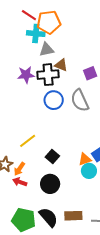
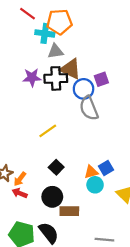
red line: (29, 15) -> (27, 14), moved
brown triangle: (61, 65) -> (71, 69), size x1.5
blue circle: (54, 100) -> (84, 89), moved
yellow line: (28, 141) -> (48, 131), moved
brown rectangle: (73, 216) -> (69, 211), moved

